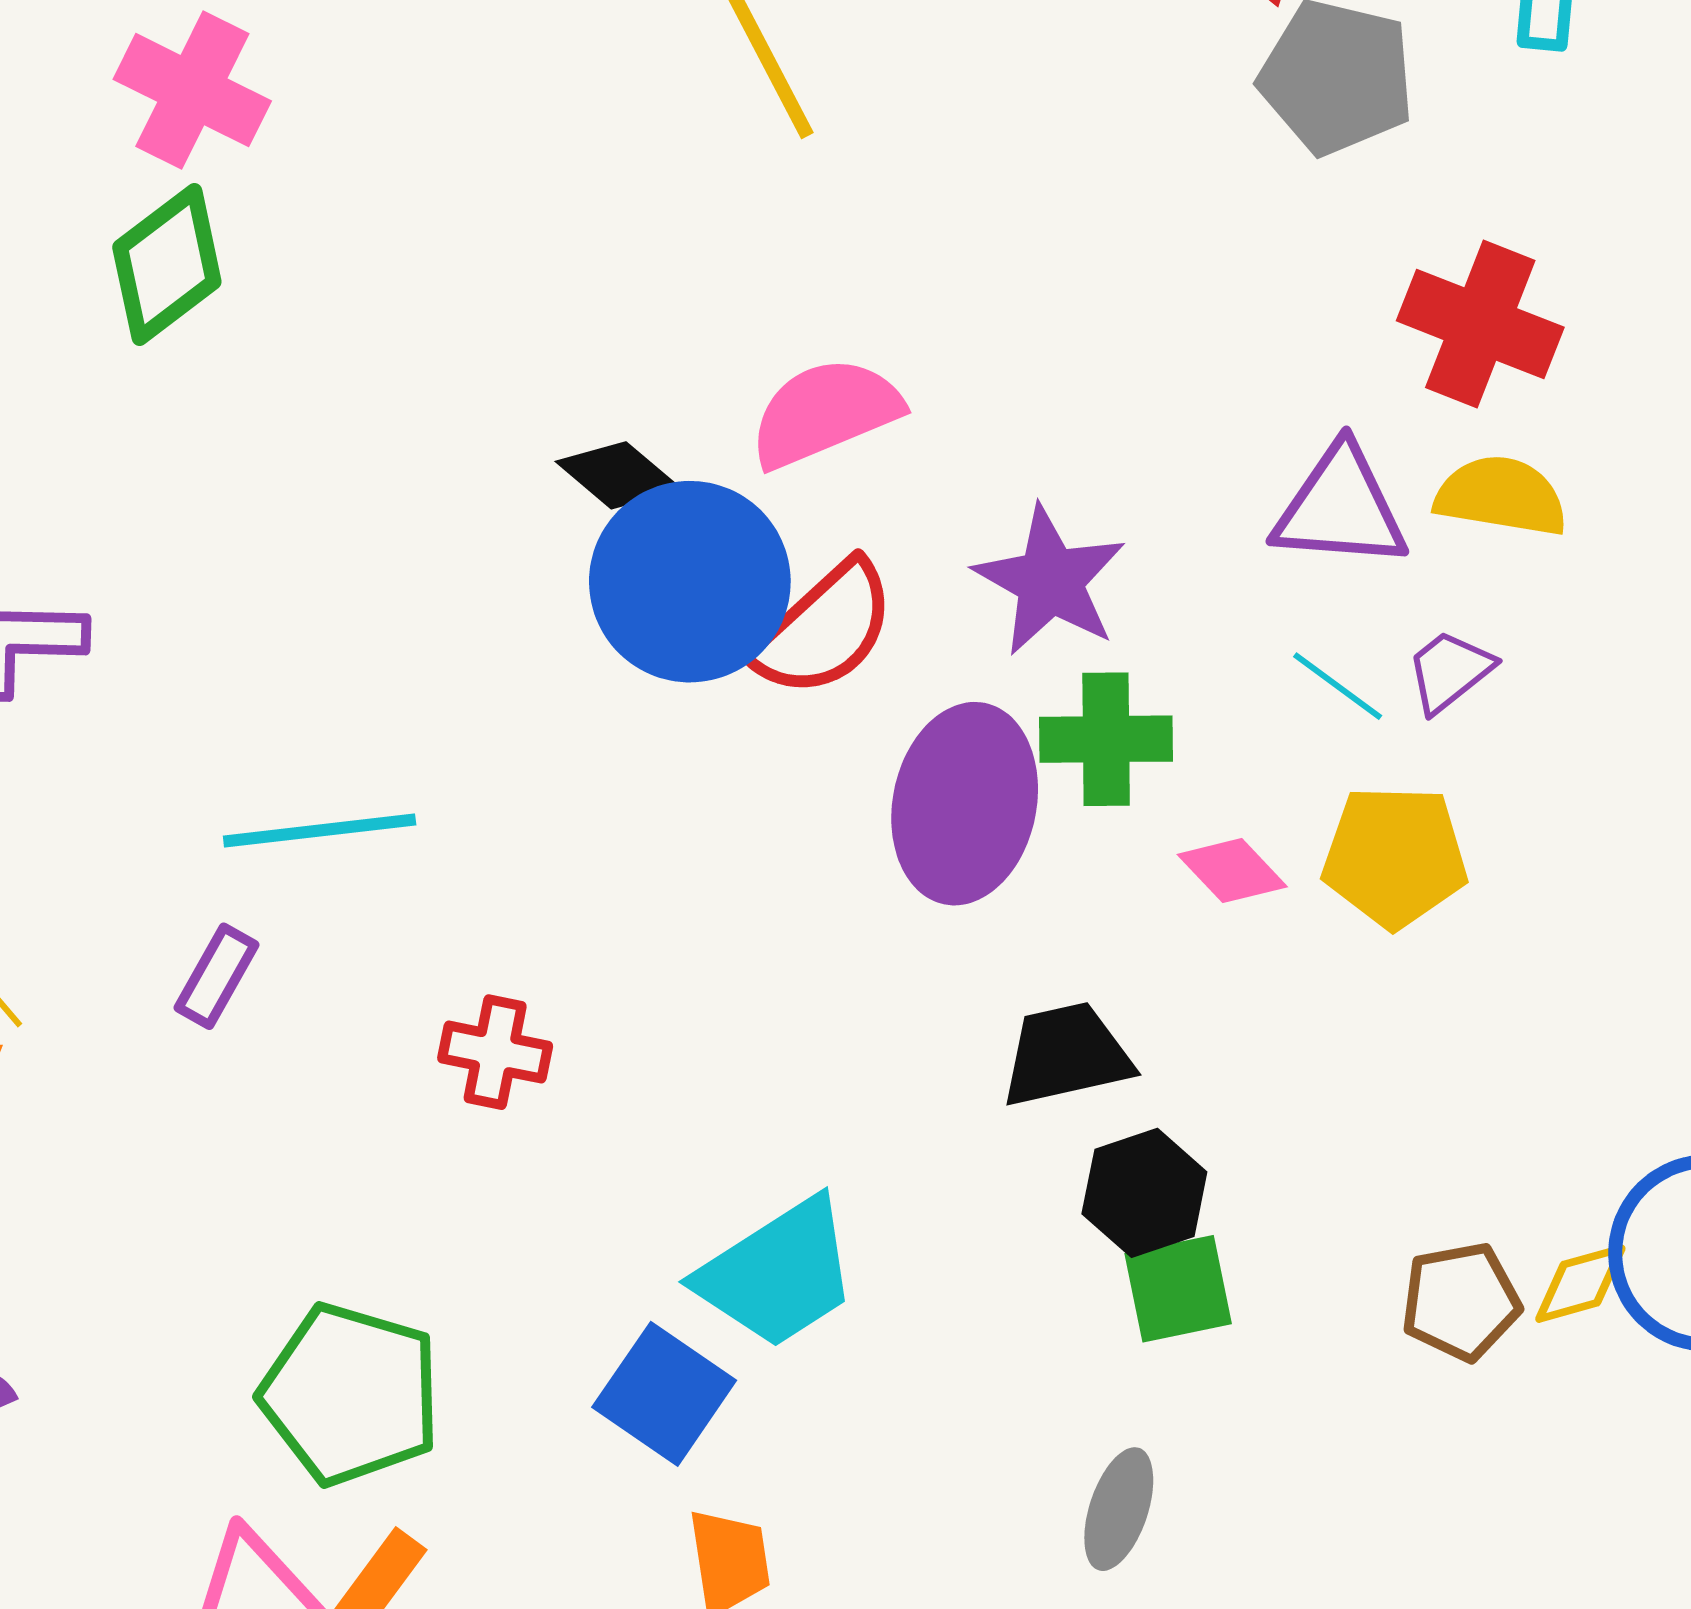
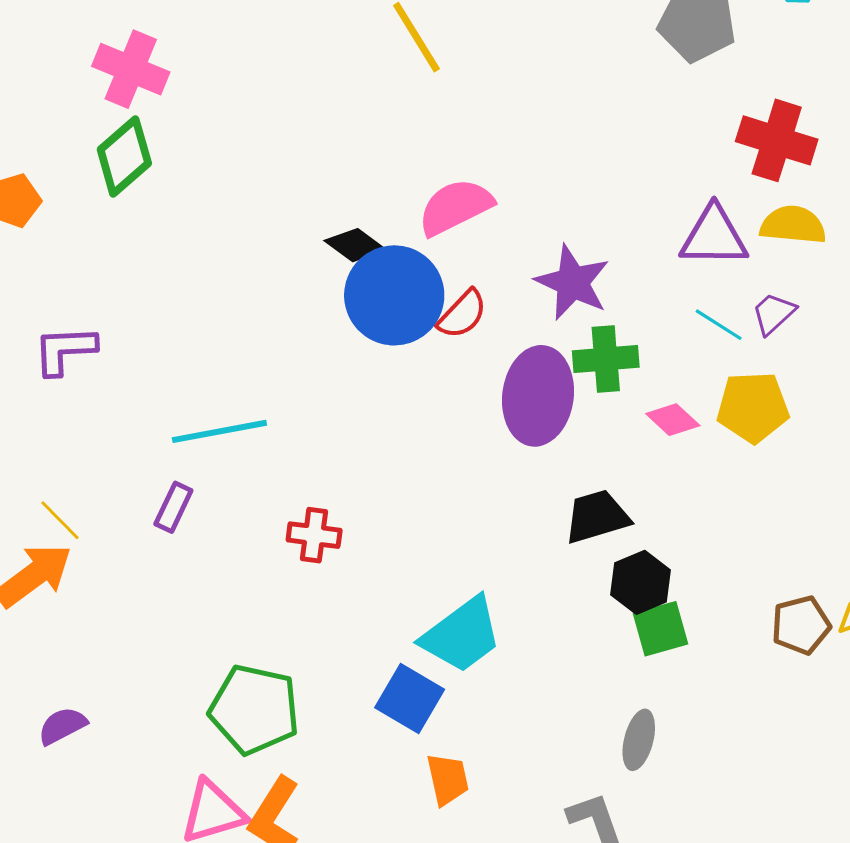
red semicircle: (824, 629) -> (462, 314), size x0.7

